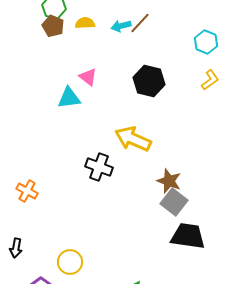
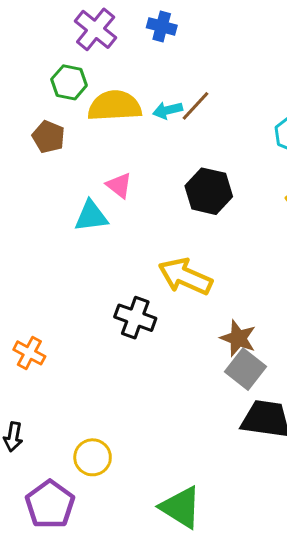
yellow semicircle: (85, 23) -> (115, 106), size x1.8
brown pentagon: (53, 26) -> (48, 137), moved

